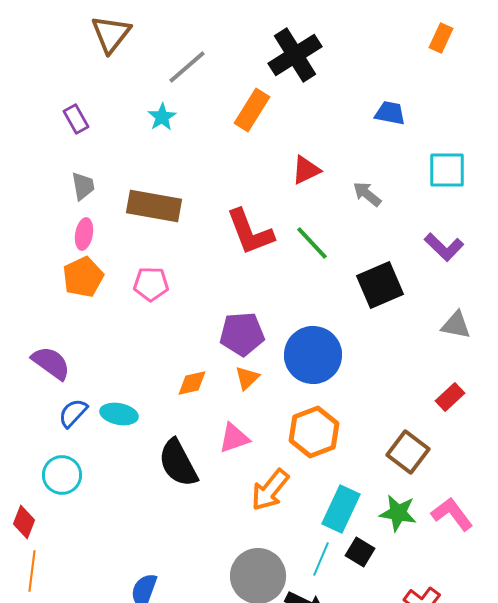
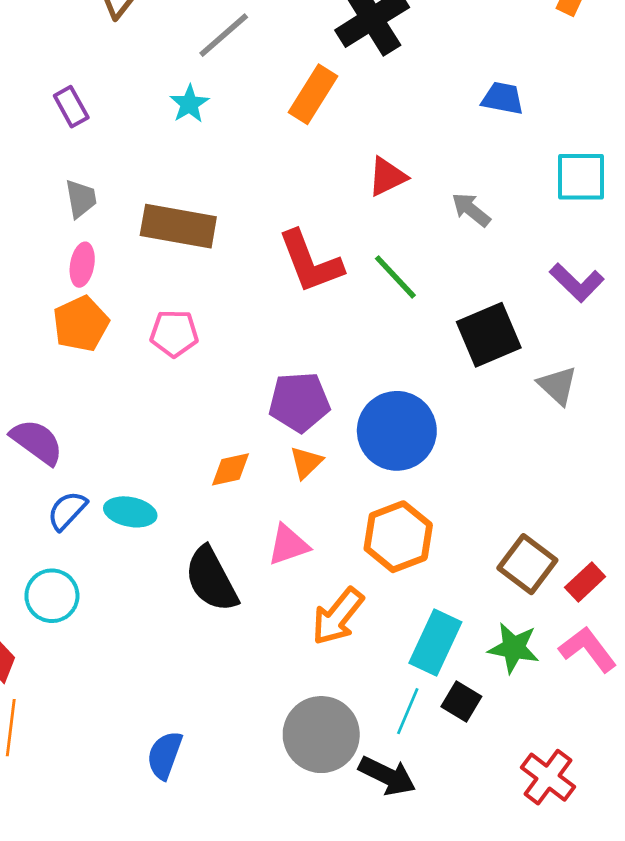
gray triangle: (456, 325) -> (558, 386), moved, turned 32
red rectangle: (450, 397) -> (585, 582), moved

